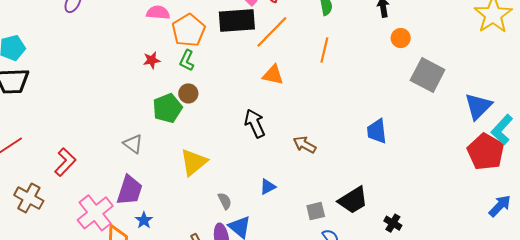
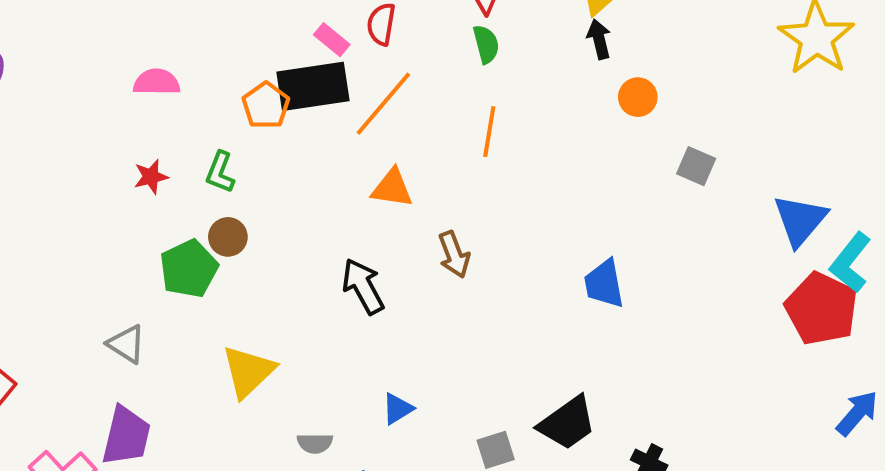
orange pentagon: (188, 30) -> (266, 105), moved, size x0.7
gray square: (428, 75) -> (696, 166), size x0.6
brown arrow: (305, 145) -> (454, 255), moved, turned -135
gray semicircle: (225, 201) -> (315, 443), turned 120

